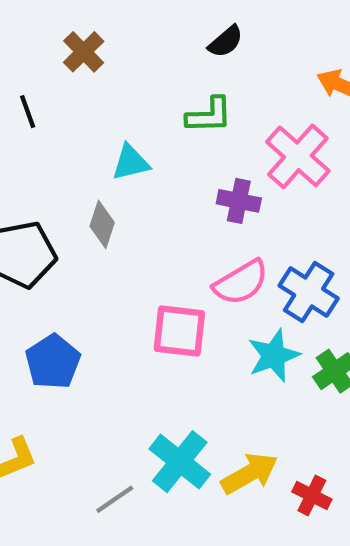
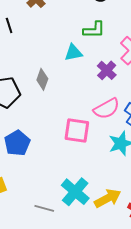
cyan triangle: (131, 162) -> (73, 53), moved
purple cross: (239, 201) -> (107, 70), turned 30
gray line: (115, 499) -> (44, 208), turned 48

